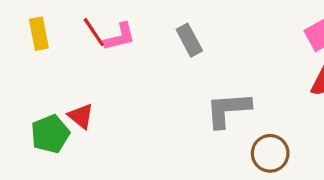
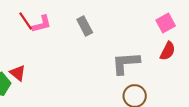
gray L-shape: (228, 110) -> (126, 63), moved

